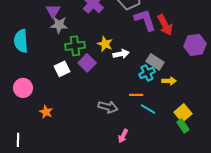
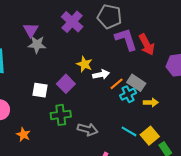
green cross: (75, 46) -> (61, 115), moved
white square: (62, 69) -> (40, 90), turned 35
orange line: (136, 95) -> (117, 84), moved, turned -40
yellow square: (183, 113) -> (150, 136), moved

